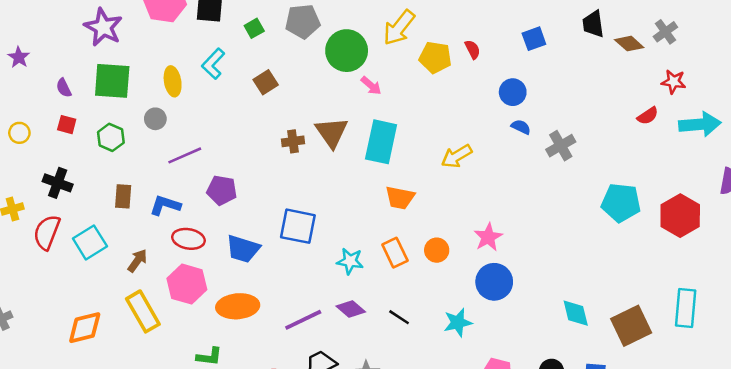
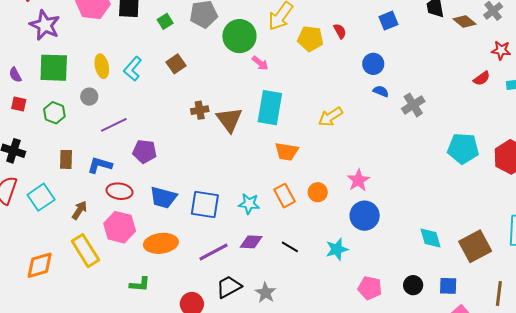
cyan L-shape: (213, 64) -> (133, 69), moved
brown triangle: (332, 132) -> (229, 120), moved
blue square: (298, 226) -> (205, 205), moved
purple diamond: (351, 309) -> (251, 242), turned -35

